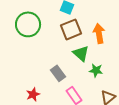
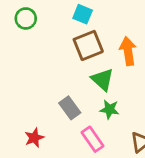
green circle: (28, 24) -> (26, 18), moved, size x0.6
green star: (96, 70) -> (110, 109), moved

